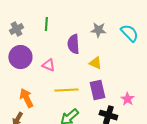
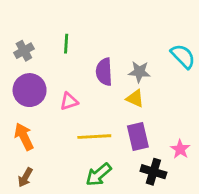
gray star: (98, 30) -> (139, 72), moved
pink triangle: (48, 65) -> (69, 101), turned -40
orange arrow: (26, 98) -> (24, 137), moved

